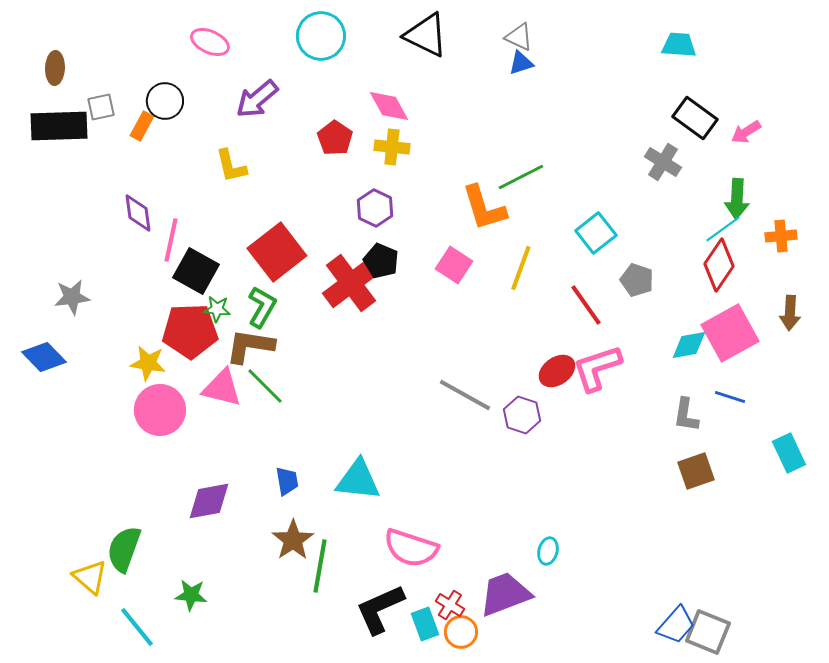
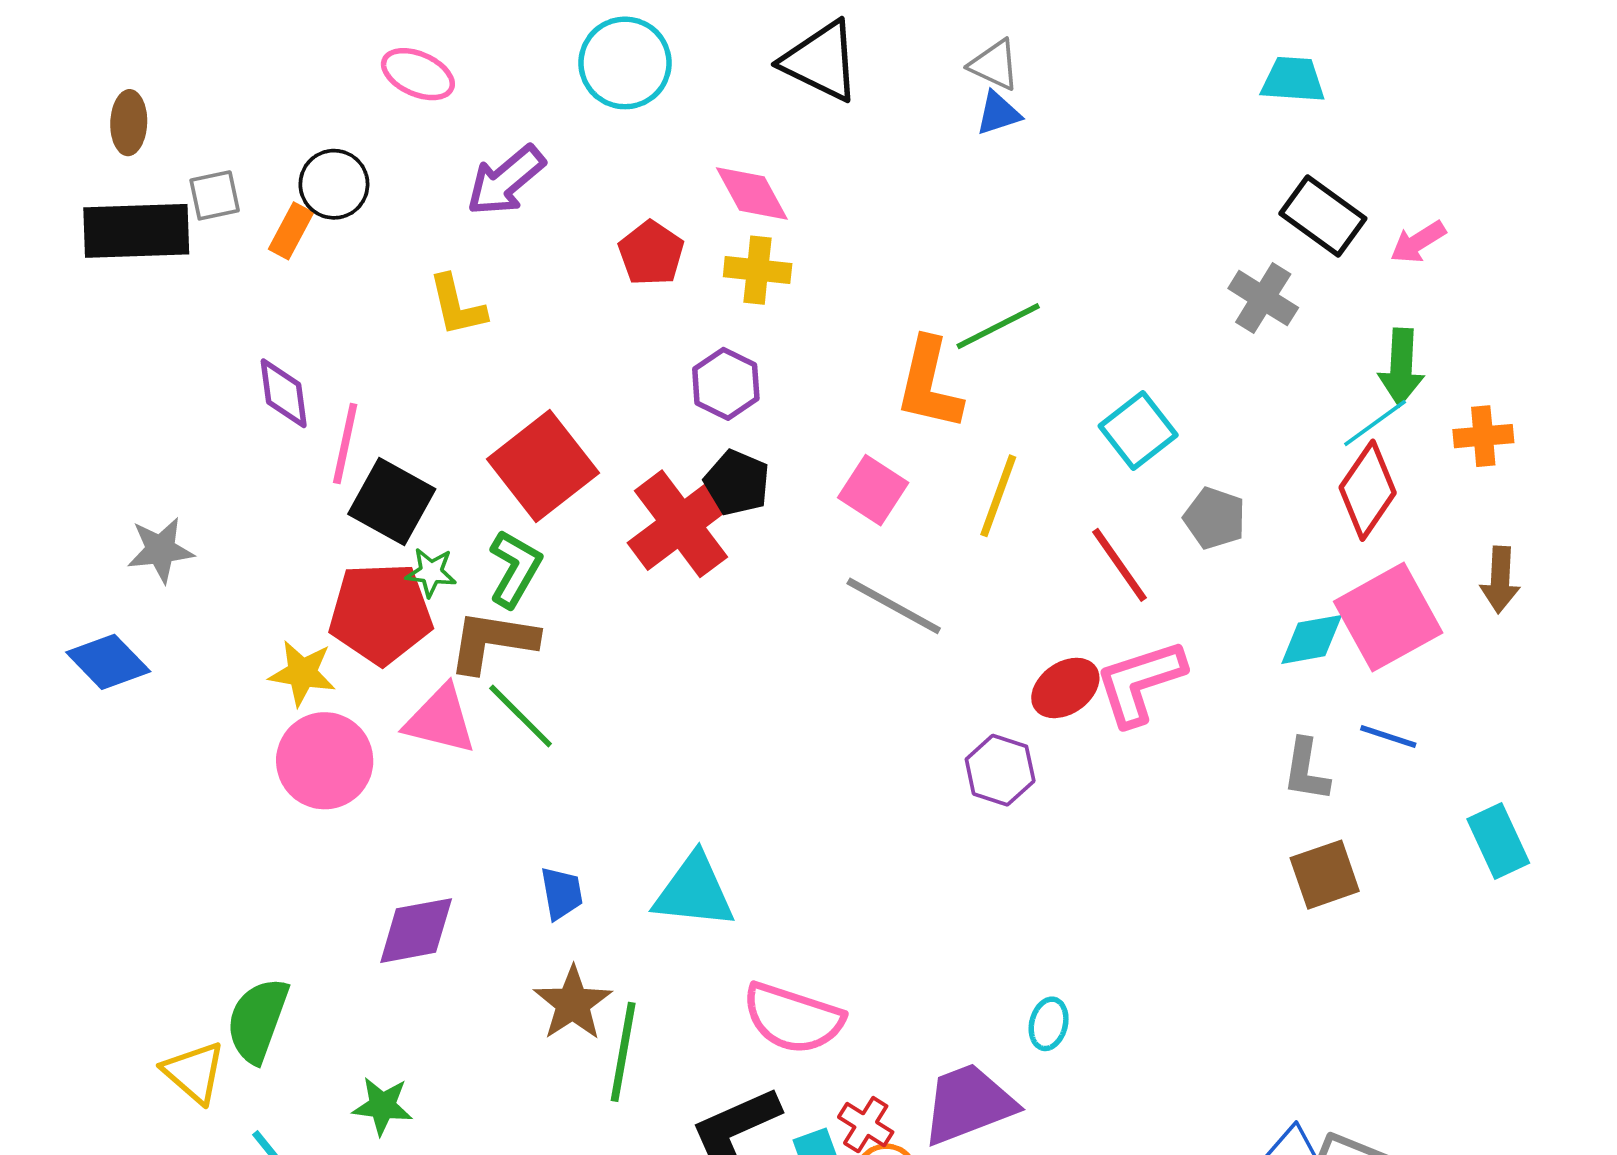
orange L-shape: (484, 208) -> (929, 384), turned 30
gray line: (465, 395) -> (894, 606), moved

